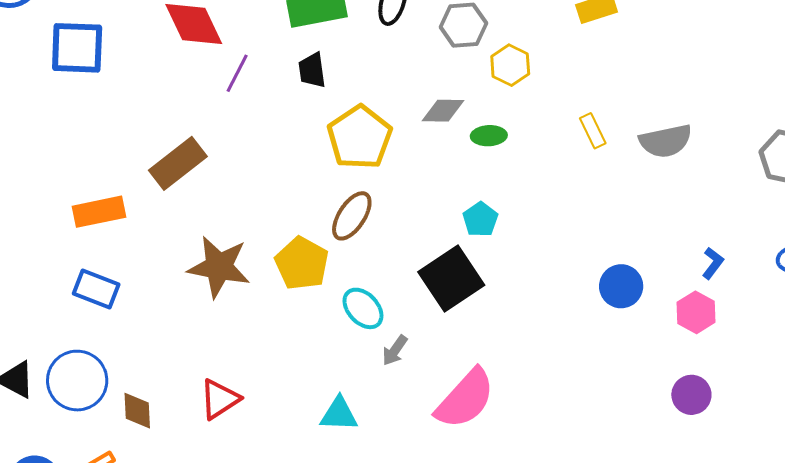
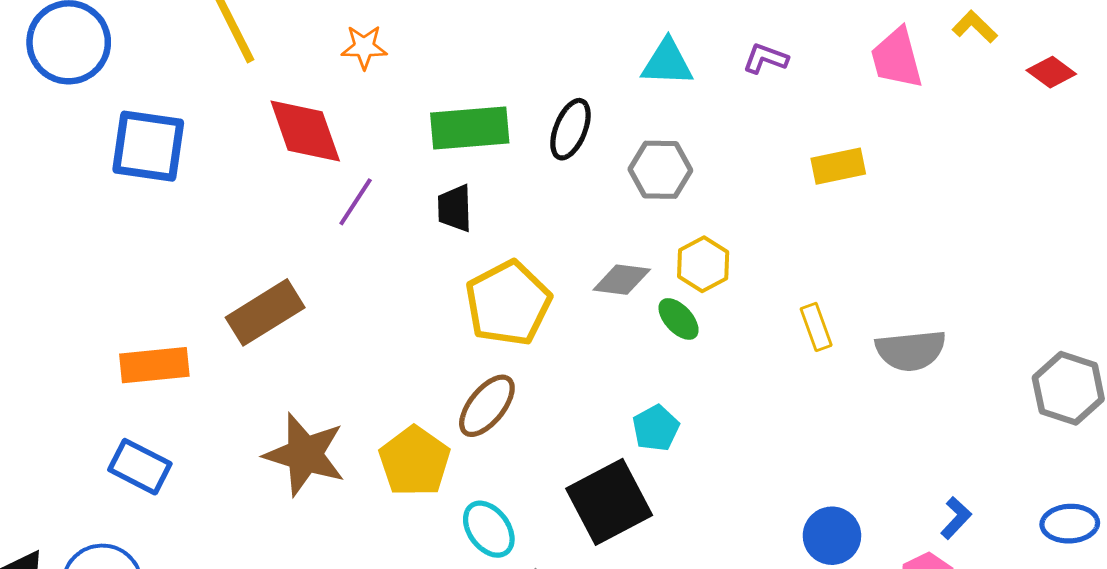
yellow hexagon: (510, 65) -> (703, 264), moved
green ellipse: (489, 136) -> (679, 319), turned 44

